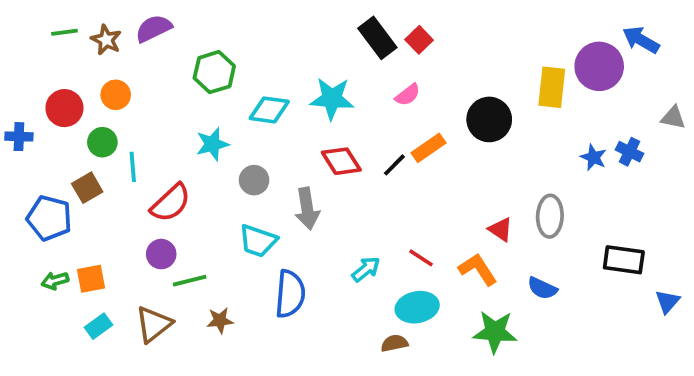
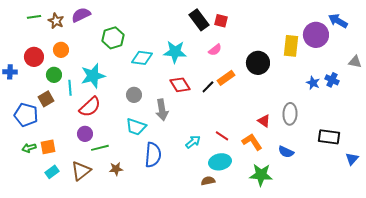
red square: (419, 40) -> (221, 21), turned -32
cyan star: (212, 144) -> (93, 76), moved, size x1.4

